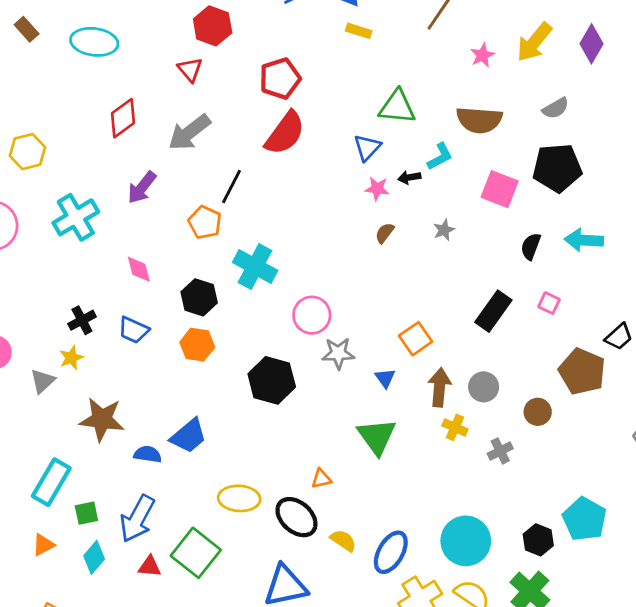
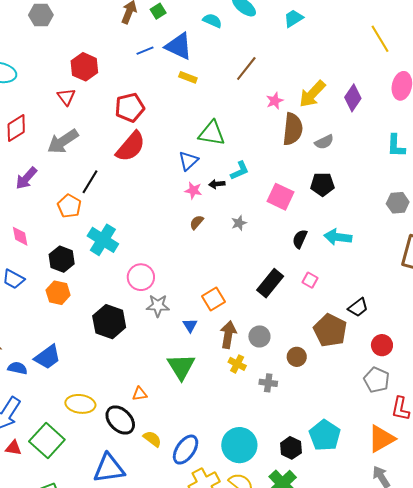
brown semicircle: (479, 120) -> (293, 129), moved, turned -92
black pentagon: (557, 168) -> (322, 184), size x0.7
gray cross: (500, 451) -> (268, 383), turned 30

